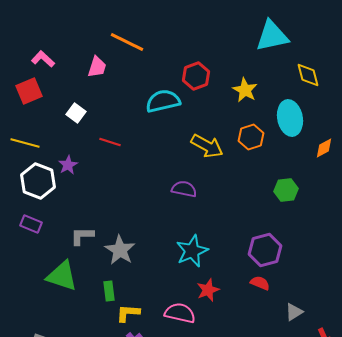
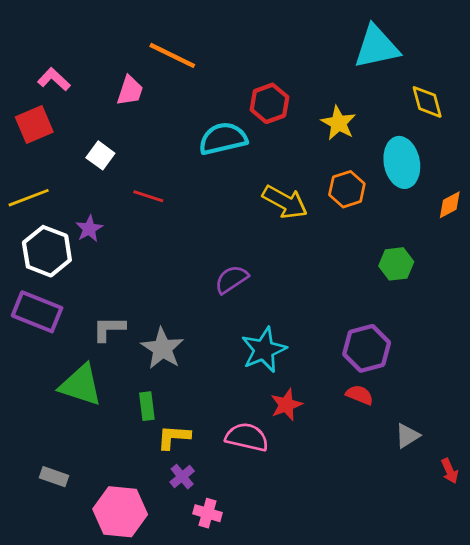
yellow line: (25, 143) -> (29, 198), turned -36
purple semicircle: (184, 189) -> (231, 279), moved, turned -45
purple rectangle: (31, 224) -> (37, 312), size x1.6

